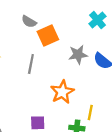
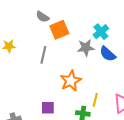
cyan cross: (97, 20) -> (101, 32), moved

